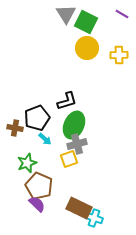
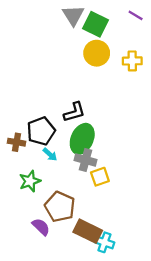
gray cross: (77, 144) -> (86, 160), turned 30
yellow square: (69, 159) -> (100, 177), moved
brown pentagon: (39, 186) -> (60, 207), moved

